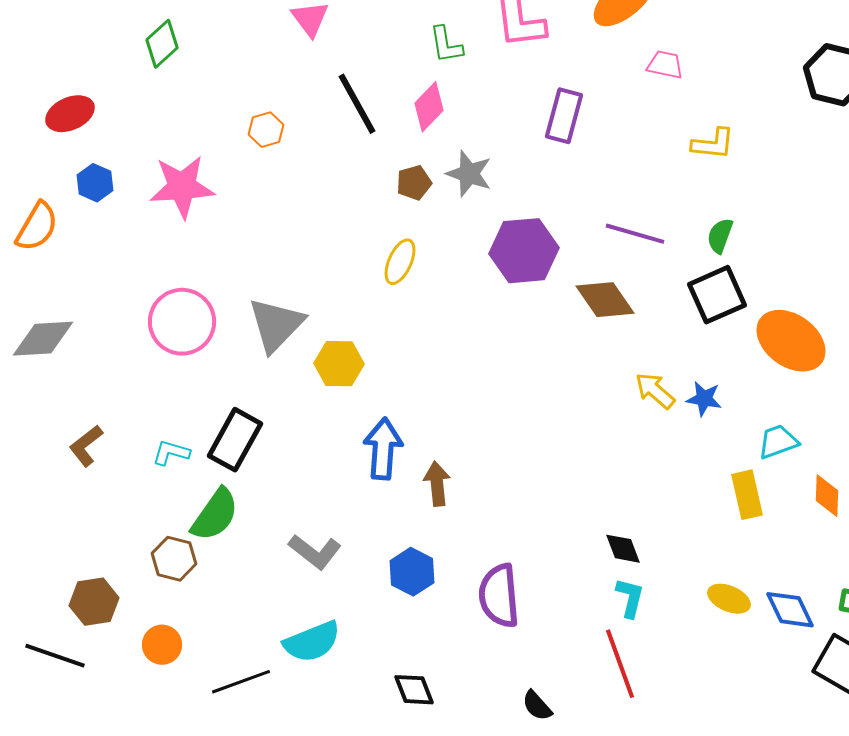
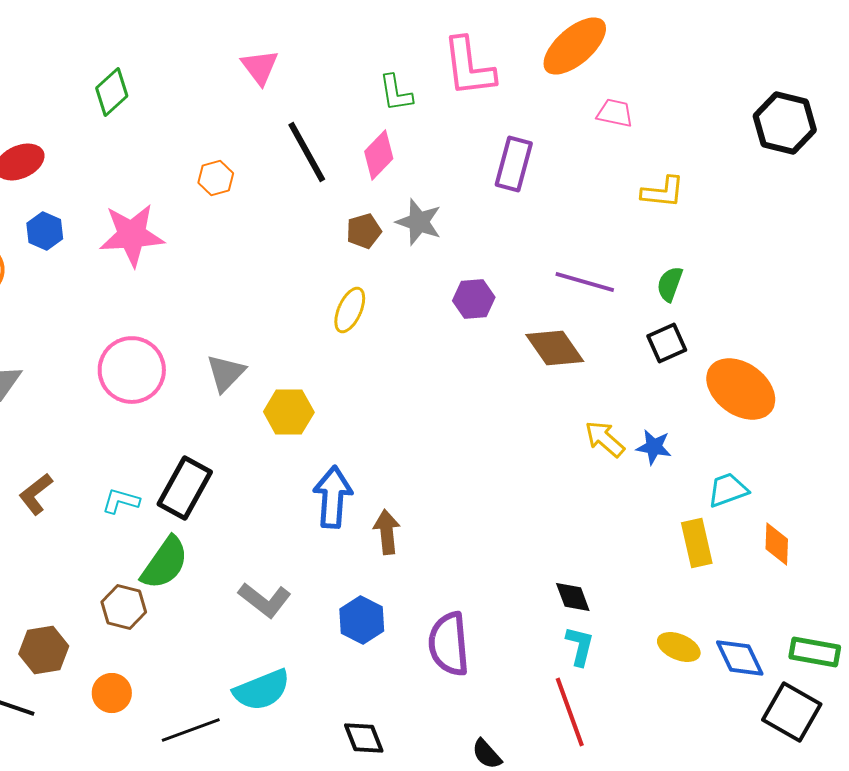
purple hexagon: (524, 251) -> (474, 299), size x0.6
black square: (717, 295) -> (667, 343), size x0.7
gray triangle: (276, 325) -> (226, 373), size x0.7

